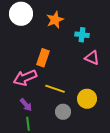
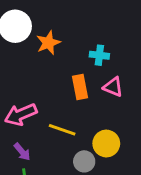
orange star: (55, 20) -> (48, 43), moved
orange rectangle: (43, 58) -> (80, 87), moved, turned -30
gray circle: (63, 112) -> (84, 161), moved

